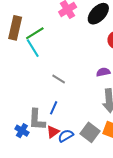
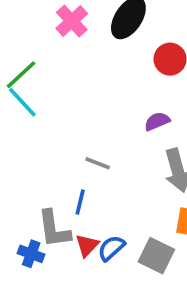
gray line: (59, 79) -> (98, 163), moved
gray square: (90, 132) -> (156, 256), moved

